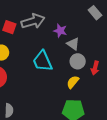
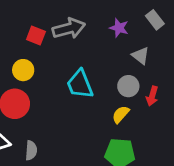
purple star: (60, 31) -> (119, 28), moved
gray triangle: (73, 44) -> (141, 56), moved

